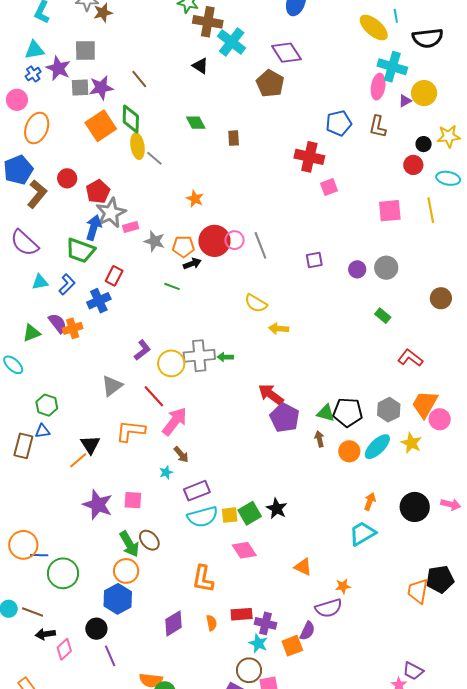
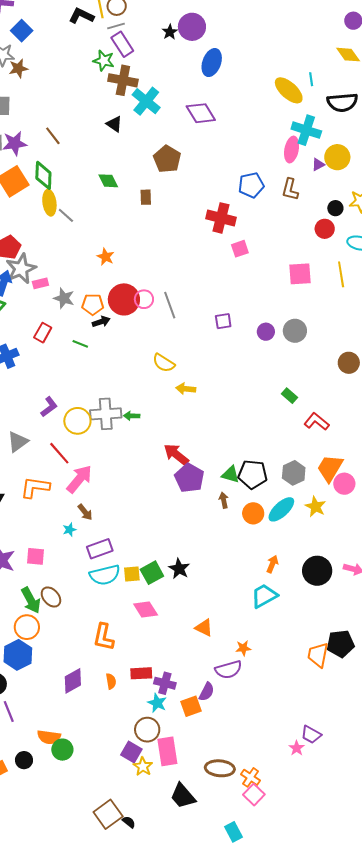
brown pentagon: (270, 83) -> (167, 159), moved
red rectangle: (114, 276) -> (43, 333), moved
green rectangle: (383, 316) -> (290, 396), moved

